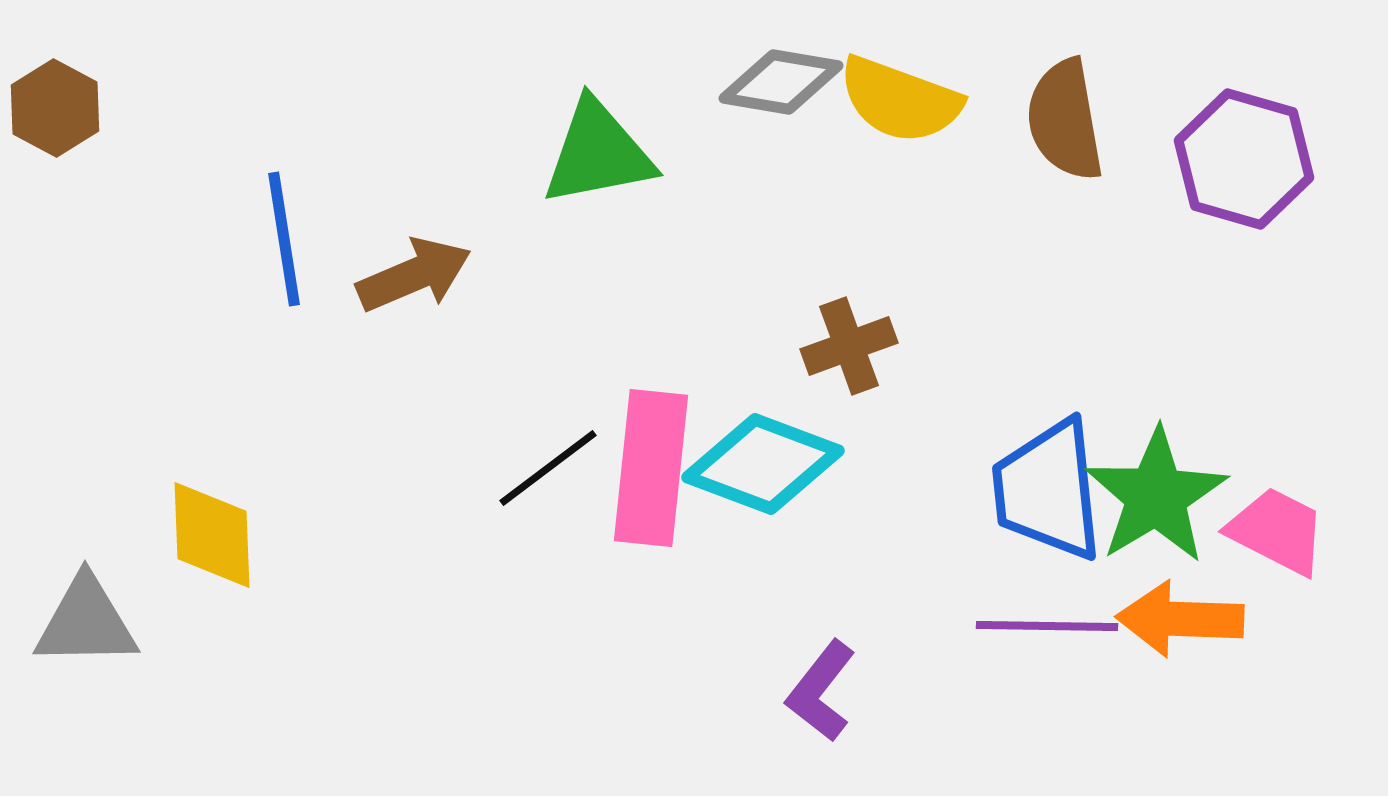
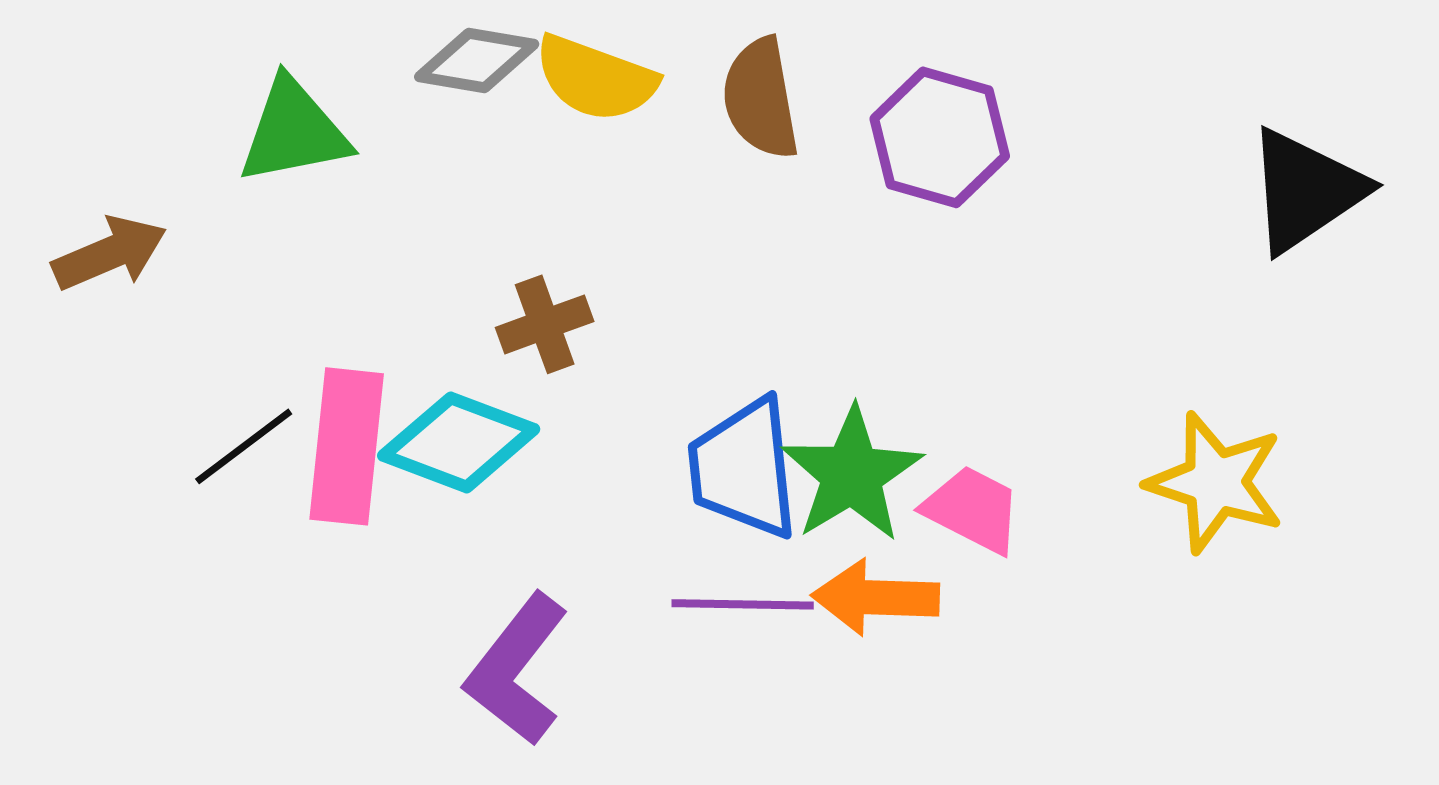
purple L-shape: (821, 691) -> (517, 669), size x1.5

